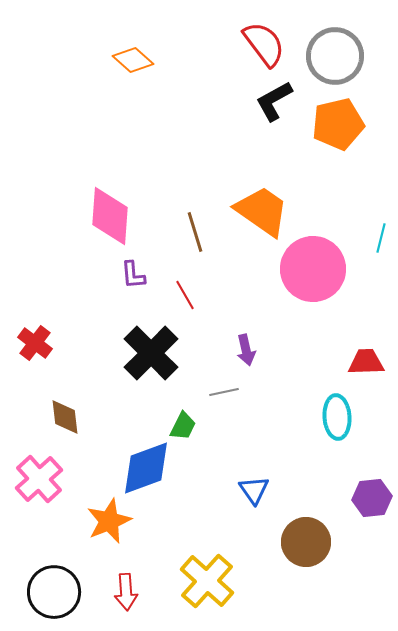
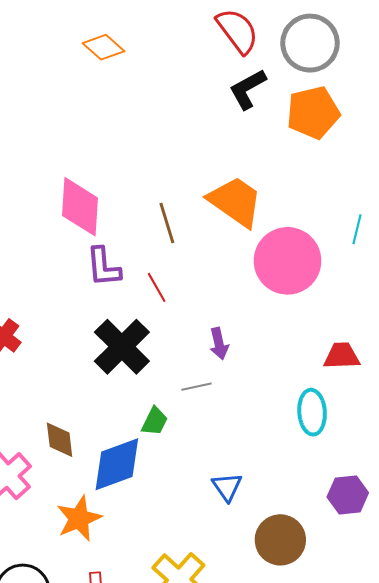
purple L-shape: (133, 275) -> (103, 267), size x1.4
brown diamond: (65, 417) -> (60, 440), moved

